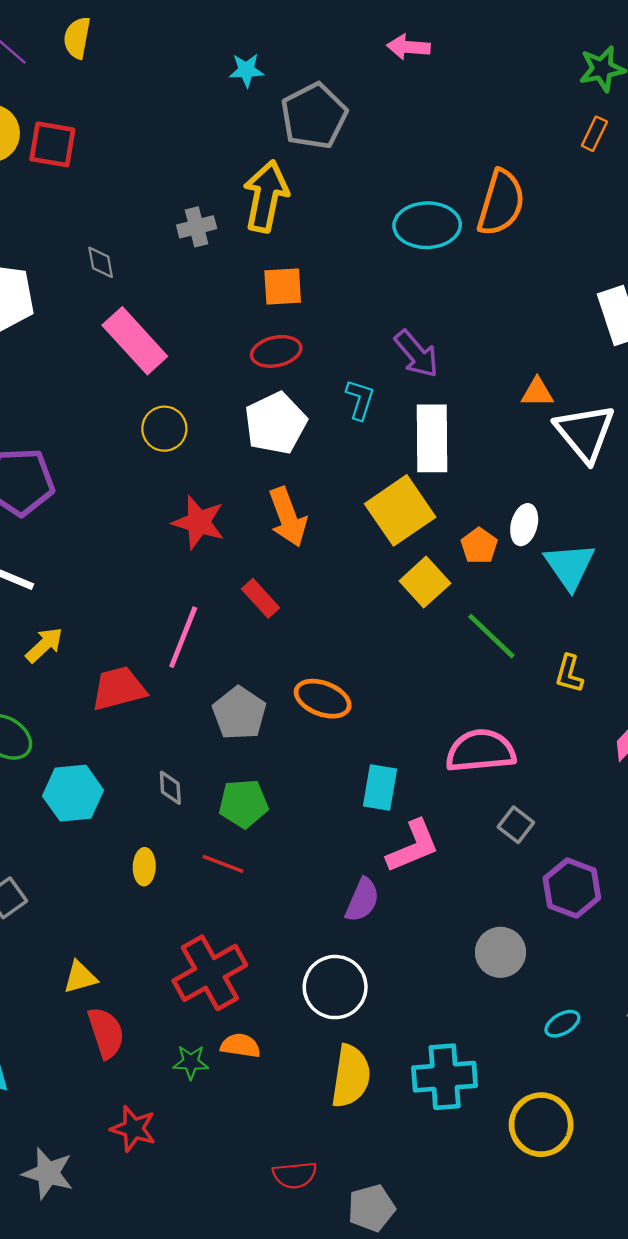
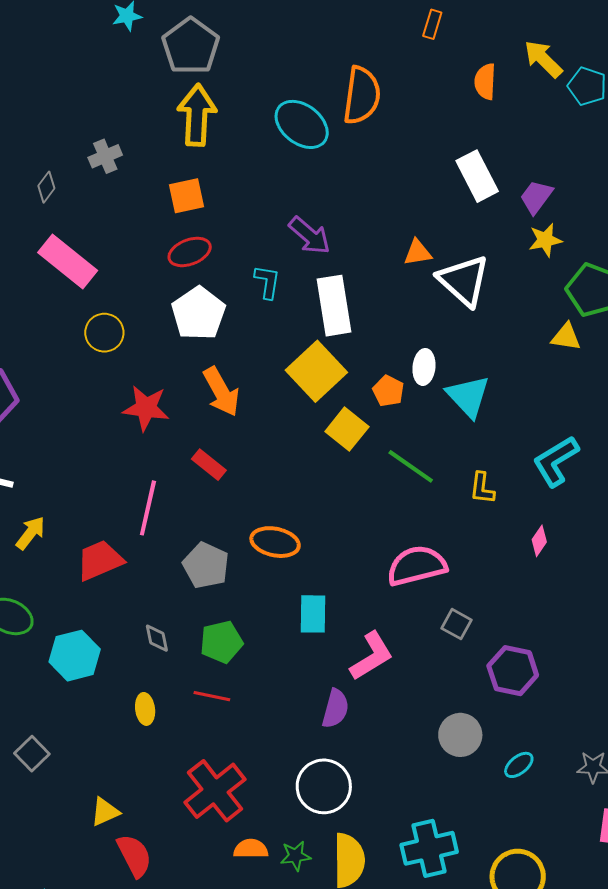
yellow arrow: (266, 196) -> (197, 115), moved
cyan ellipse: (427, 225) -> (302, 124), turned 48
gray diamond: (101, 262) -> (46, 187), moved, turned 56
cyan rectangle: (380, 787) -> (313, 614), moved
cyan ellipse: (562, 1024) -> (519, 765), moved
green star: (191, 1062) -> (295, 856), moved

